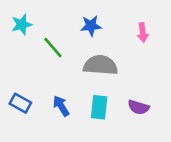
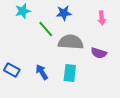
cyan star: (22, 24) -> (23, 11), moved
green line: (53, 48) -> (46, 29), moved
purple semicircle: (138, 107) -> (99, 53), moved

